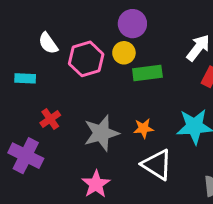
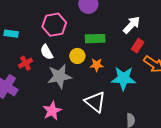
white semicircle: (48, 43) -> (47, 52), moved
yellow circle: (124, 53) -> (77, 56), moved
orange star: (144, 128) -> (97, 65), moved

